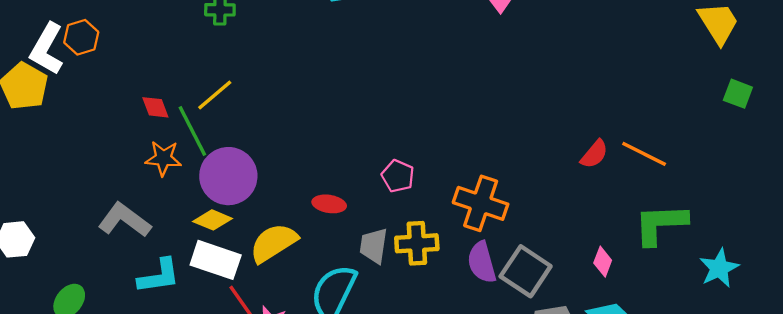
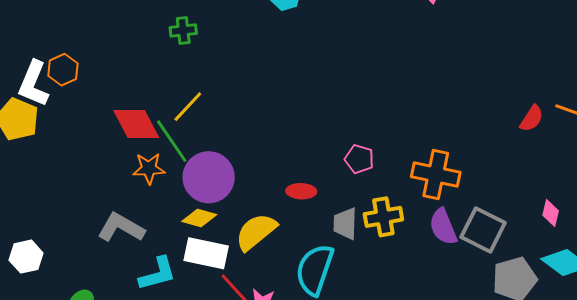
red diamond: (155, 107) -> (136, 124), size x1.8

